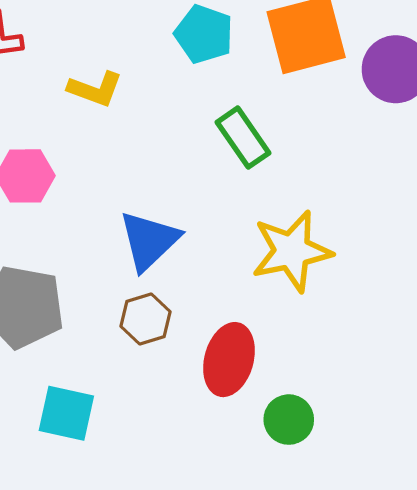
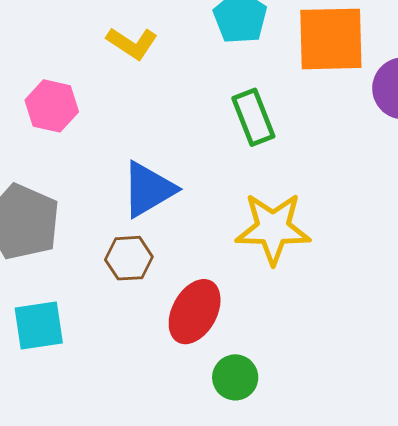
cyan square: (66, 413) -> (39, 325), turned -34

